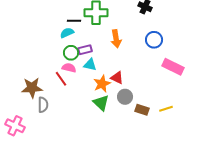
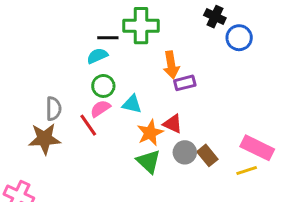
blue circle: (154, 40) -> (239, 38), moved
purple rectangle: (85, 50) -> (185, 83), moved
pink rectangle: (173, 67) -> (257, 148), moved
pink semicircle: (69, 68) -> (100, 109), turned -48
gray semicircle: (43, 105) -> (54, 109), moved
brown rectangle: (142, 110) -> (207, 155), moved, turned 32

